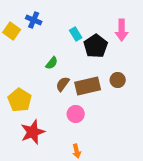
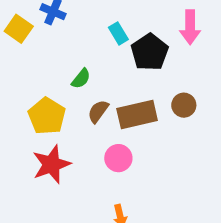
yellow pentagon: (20, 100) -> (47, 116), moved
red star: (33, 132) -> (51, 164), moved

